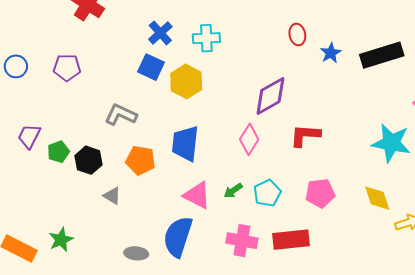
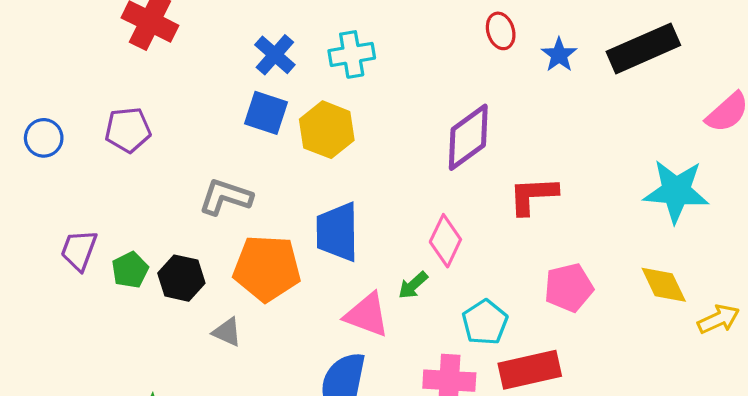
pink diamond: (249, 139) -> (445, 241), moved
orange pentagon: (141, 160) -> (267, 268), size x1.4
green arrow: (233, 191) -> (413, 285), moved
cyan pentagon: (267, 193) -> (485, 322), moved

